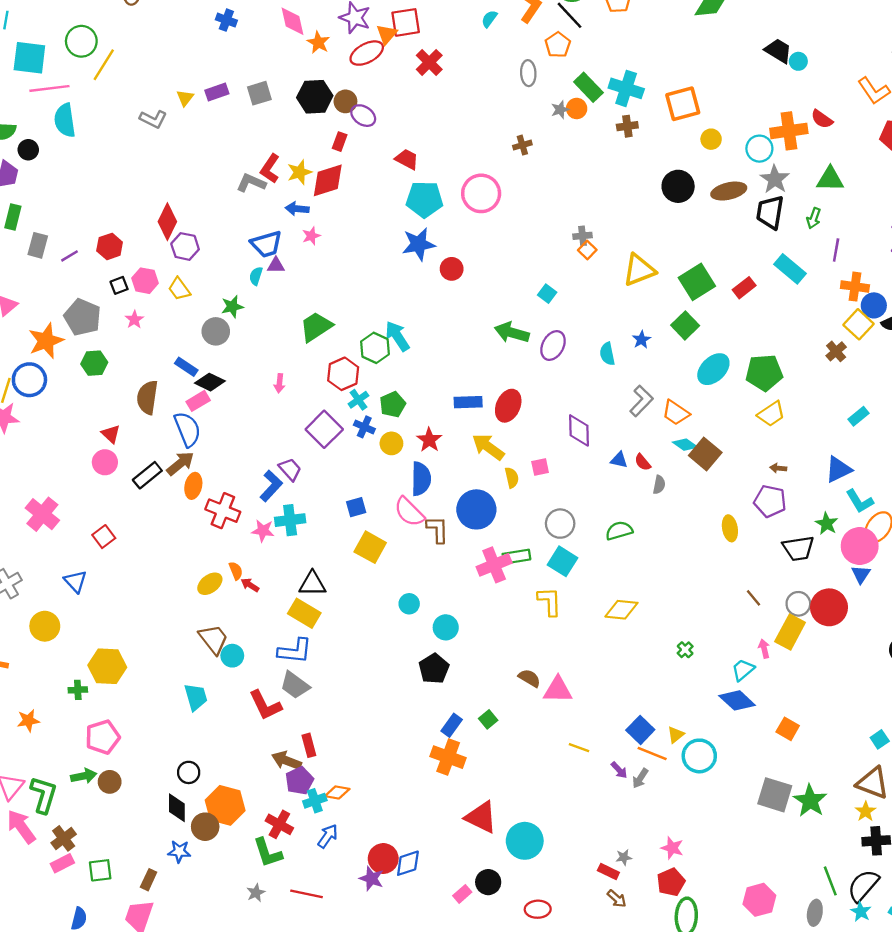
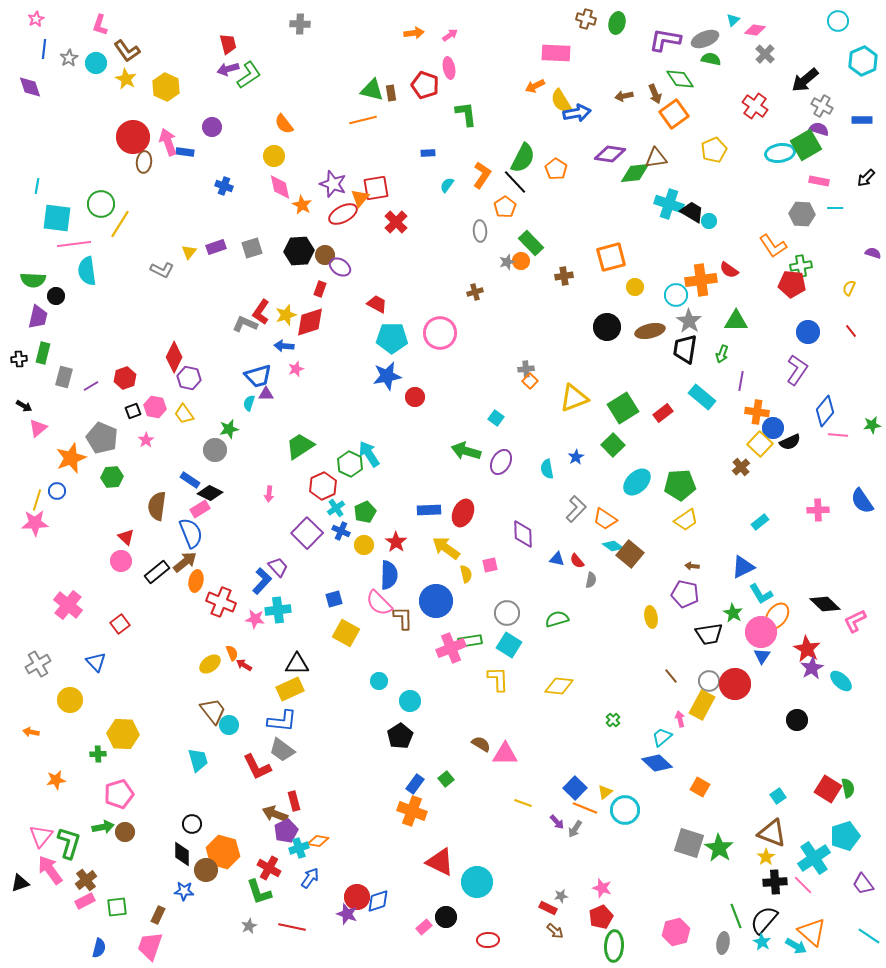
cyan cross: (626, 88) -> (669, 204), moved
blue circle: (29, 380) -> (57, 491), size x0.6
yellow rectangle: (304, 613) -> (290, 689), turned -56

